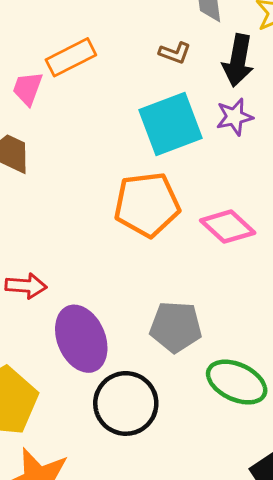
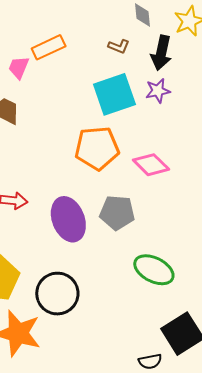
gray pentagon: (176, 327) -> (117, 213), moved
purple ellipse: (81, 339) -> (68, 219), moved
black circle: (126, 403) -> (57, 294), moved

